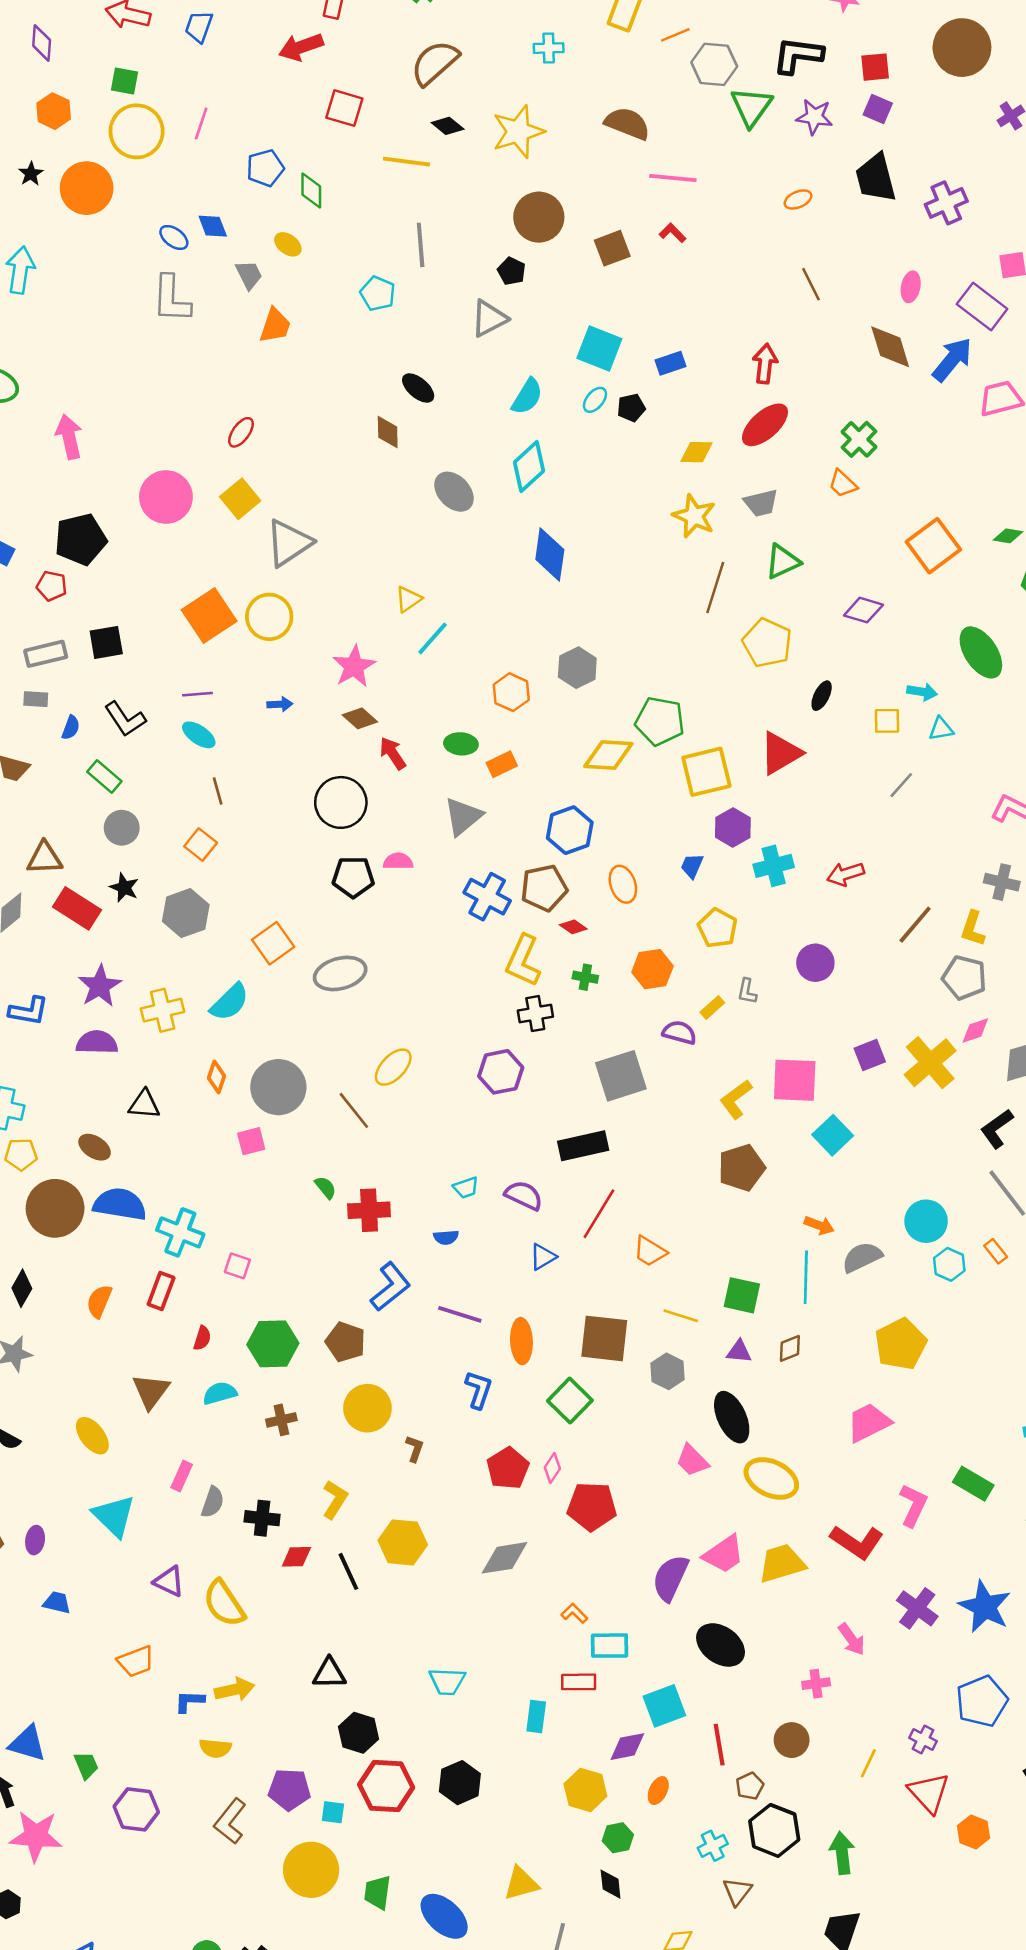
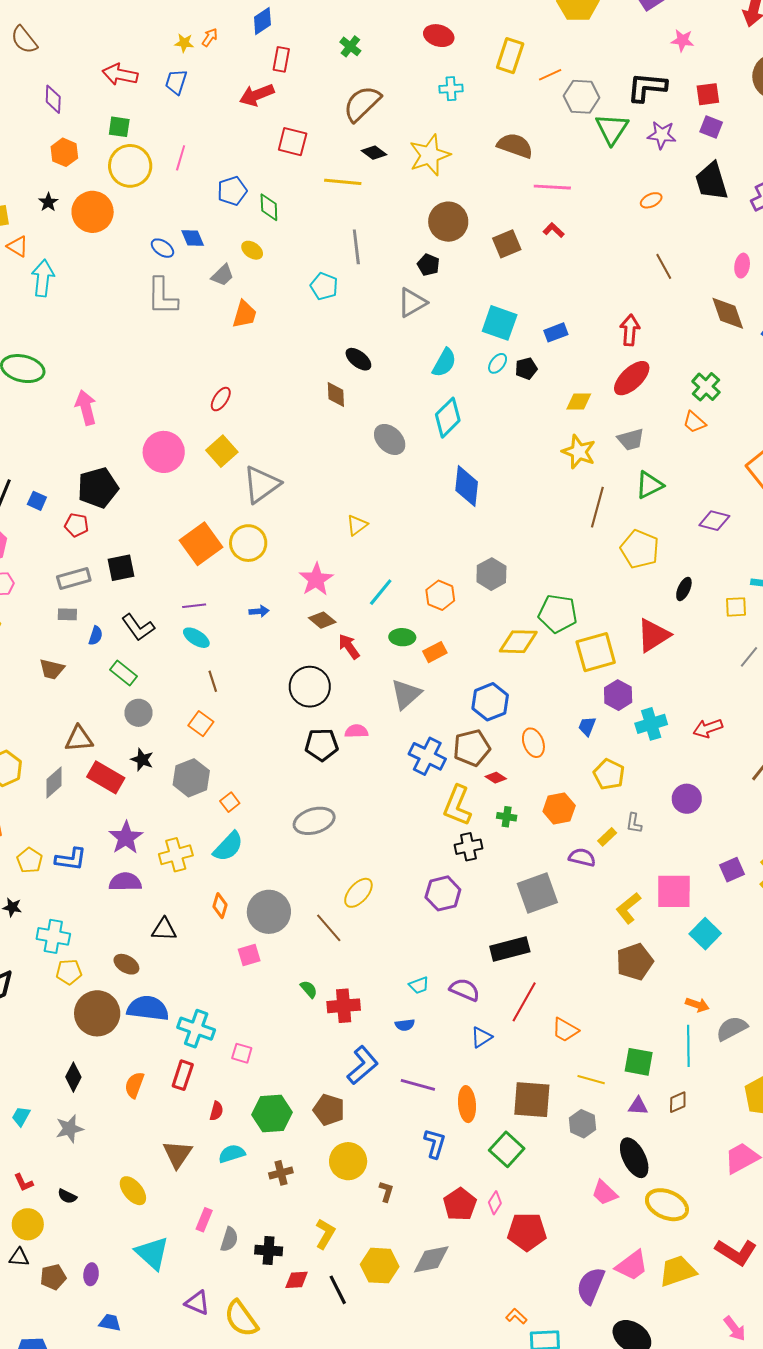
gray trapezoid: (249, 275) -> (222, 275), turned 75
cyan line: (433, 638) -> (381, 592), moved
orange square: (273, 943) -> (230, 802), moved, size x0.6
gray diamond: (504, 1558) -> (431, 1259), moved

